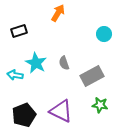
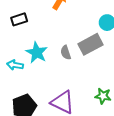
gray rectangle: (92, 76) -> (91, 44), moved

